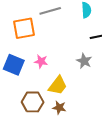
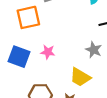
yellow trapezoid: (58, 85) -> (80, 77), moved, turned 85

